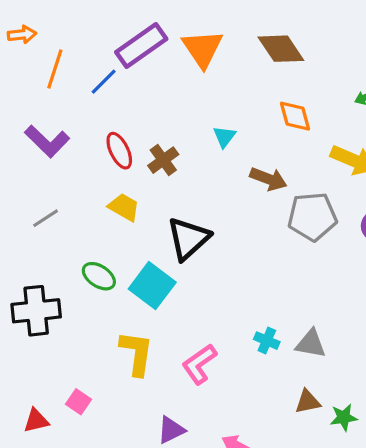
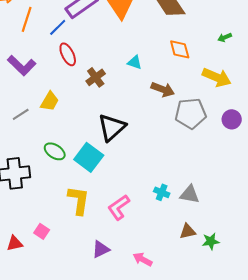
cyan triangle: (224, 137) -> (135, 62), turned -49
red ellipse: (119, 151) -> (68, 54), moved
yellow trapezoid: (124, 207) -> (50, 101), moved, turned 90

